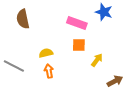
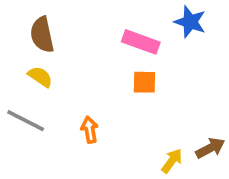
yellow semicircle: (46, 53) -> (40, 77), moved, turned 48
yellow arrow: (97, 60) -> (172, 161), moved

